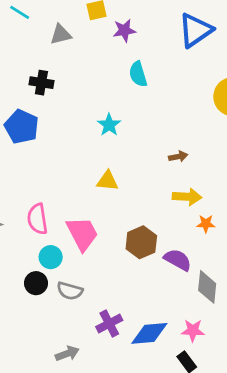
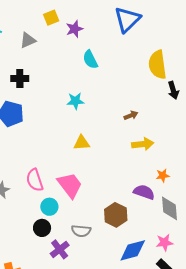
cyan star: (109, 125) -> (75, 101), turned -30
orange star: (206, 224) -> (163, 176), moved
brown hexagon: (141, 242) -> (116, 215), moved
gray semicircle: (70, 291) -> (81, 231), moved
purple cross: (109, 323) -> (60, 249), moved

